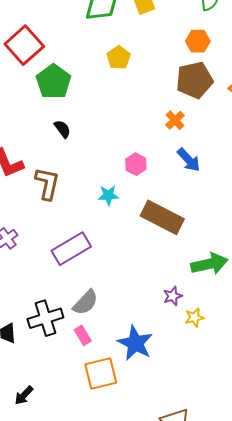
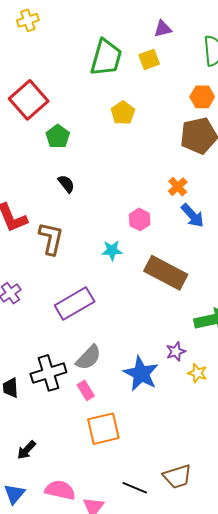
green pentagon: (53, 82) -> (58, 136), size x0.7
orange cross: (175, 120) -> (178, 187), moved
yellow star: (194, 318) -> (197, 373), turned 30
blue star: (135, 343) -> (141, 374), moved

